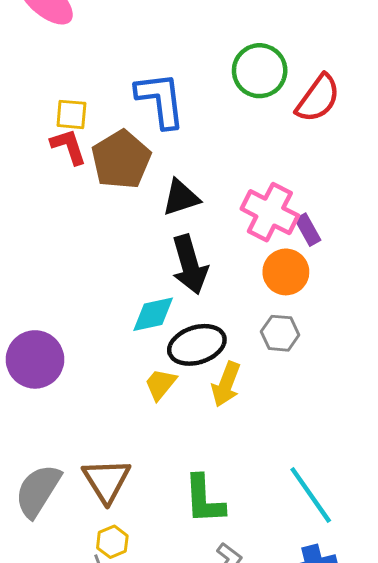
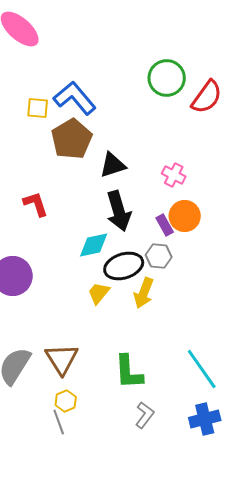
blue L-shape: (160, 100) -> (75, 98), moved, turned -33
red L-shape: (69, 147) -> (36, 204), moved
pink cross: (270, 212) -> (174, 175), size x0.6
purple rectangle: (308, 230) -> (165, 225), moved
gray hexagon: (280, 333) -> (159, 256), moved

